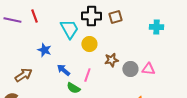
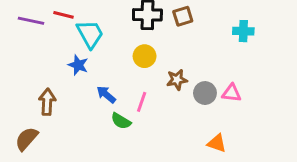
red line: (34, 16) -> (63, 15), turned -56
cyan trapezoid: (69, 29) -> (90, 34), moved
brown arrow: (23, 75) -> (47, 102), turned -54

